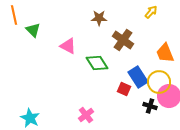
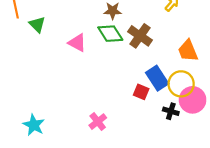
green diamond: (97, 63) -> (110, 34), moved

